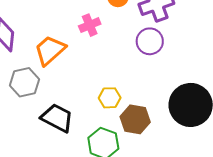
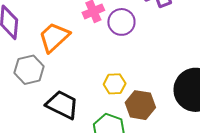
purple circle: (150, 41) -> (121, 22), moved

